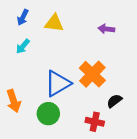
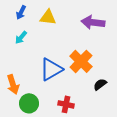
purple arrow: (106, 29) -> (93, 22), size x1.6
green circle: (48, 114) -> (29, 103), moved
red cross: (95, 122) -> (66, 104), moved

